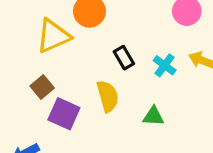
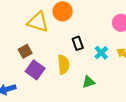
yellow triangle: (53, 36) -> (38, 22), turned 30
green triangle: (153, 116) -> (89, 82), turned -32

